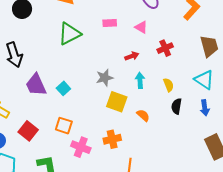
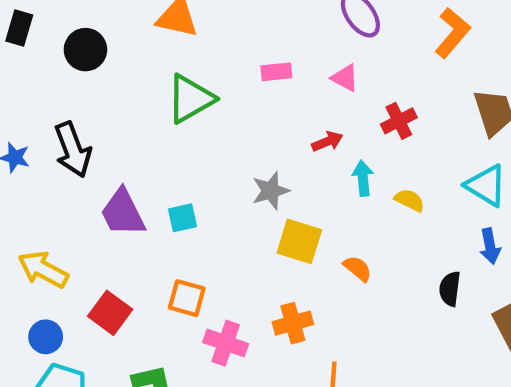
cyan arrow: (140, 80) -> (363, 178), moved
yellow semicircle: (169, 85) -> (410, 200), turned -40
cyan square: (63, 88) -> (182, 218), turned 32
black semicircle: (176, 106) -> (450, 289), moved

